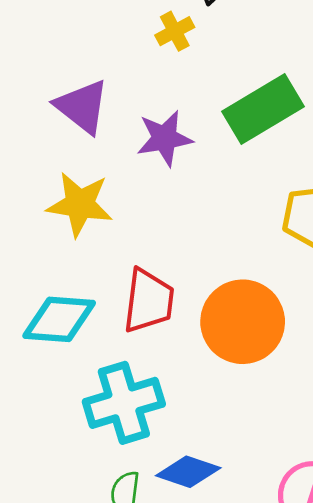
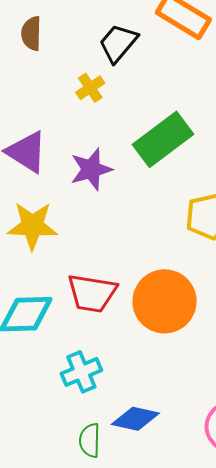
red trapezoid: (149, 301) -> (92, 293), turned 98
cyan cross: (124, 403) -> (81, 372), size x0.7

